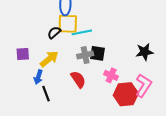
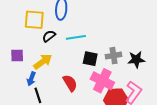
yellow square: (68, 24) -> (34, 20), moved
gray cross: (85, 55) -> (114, 56), moved
pink cross: (111, 75) -> (102, 81), size x1.6

